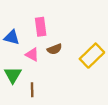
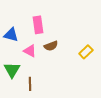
yellow rectangle: (92, 56) -> (86, 52), size x0.6

